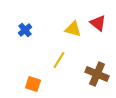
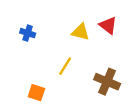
blue cross: (25, 30) -> (28, 33), turned -32

